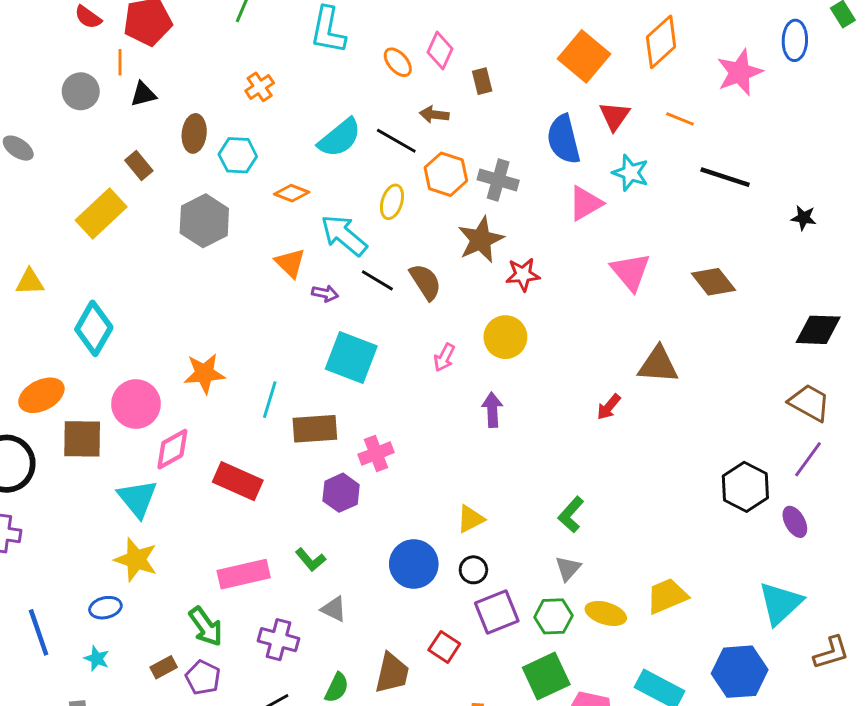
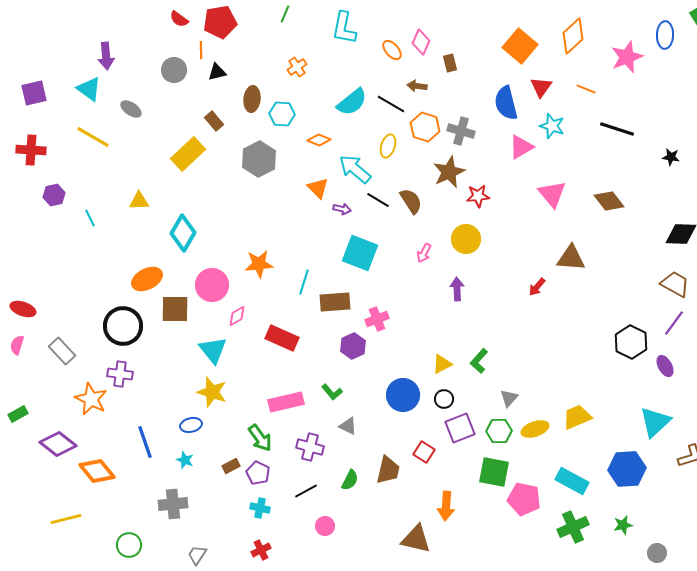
pink diamond: (172, 449) -> (237, 316), size x0.7
green L-shape: (571, 515) -> (479, 361), moved
yellow ellipse: (606, 613) -> (535, 429), turned -36
green square: (546, 676) -> (494, 472), turned 36

